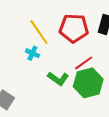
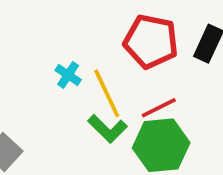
yellow line: (39, 32) -> (107, 93), moved

